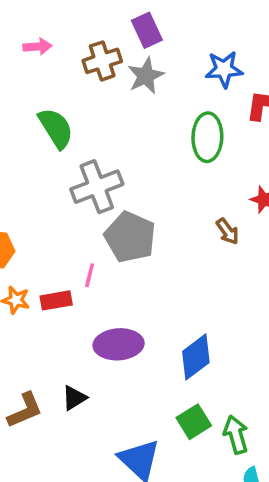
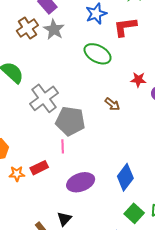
green ellipse: (207, 137) -> (98, 54), turned -48
brown arrow: (228, 231) -> (112, 104), moved
pink line: (90, 275) -> (63, 146), moved

